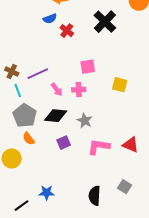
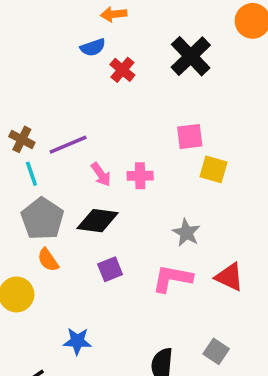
pink square: (88, 67) -> (190, 136), moved
gray star: (85, 121) -> (186, 233), moved
blue star: (47, 193) -> (77, 341), moved

